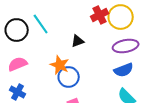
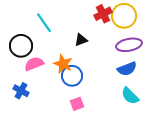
black circle: (17, 30) -> (21, 46), moved
pink semicircle: (18, 64) -> (34, 64), moved

